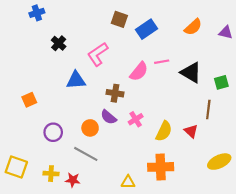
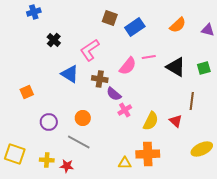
blue triangle: (76, 80) -> (70, 74), turned 36
green square: (221, 82) -> (204, 68), moved
brown cross: (115, 93) -> (100, 79), moved
purple semicircle: (109, 117) -> (114, 94), moved
yellow triangle: (128, 182) -> (125, 163), moved

